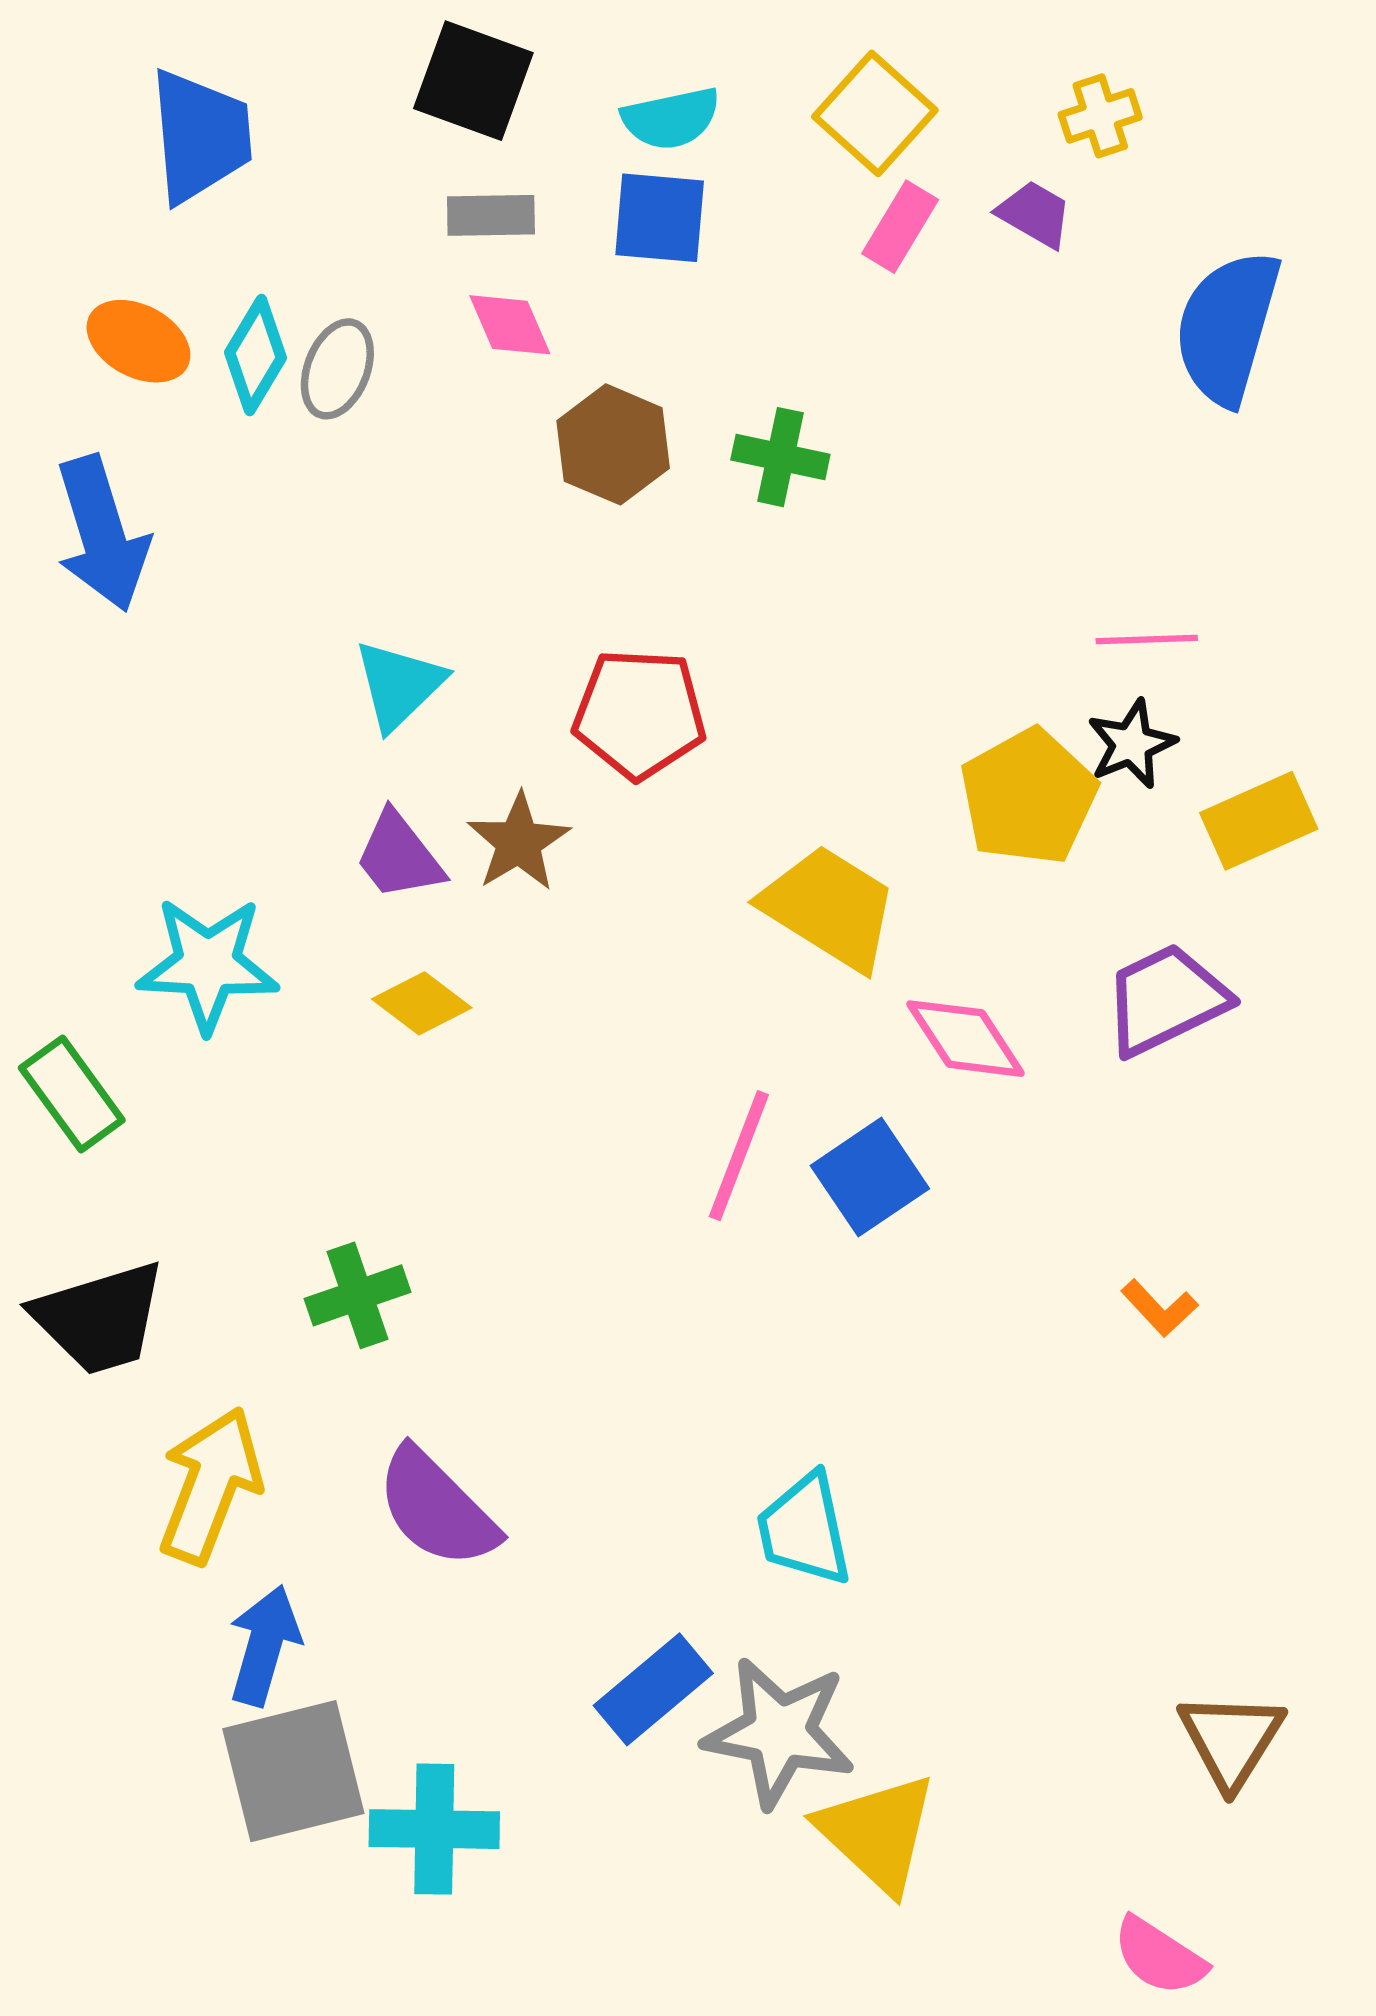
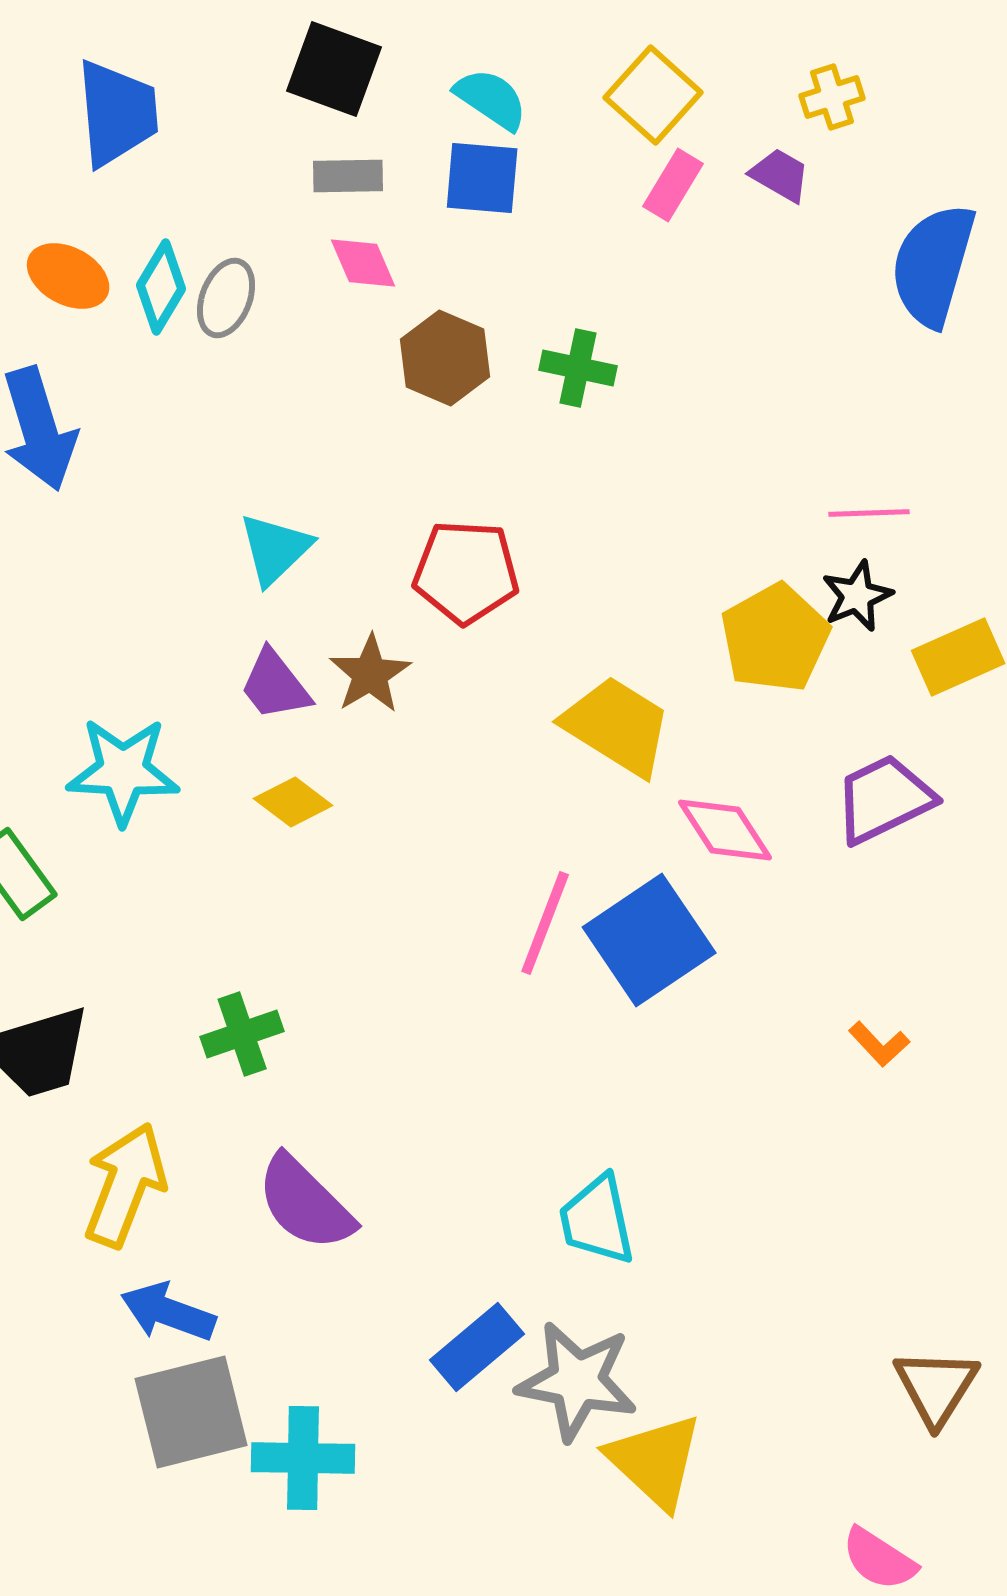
cyan semicircle: (671, 118) -> (491, 99), turned -134
blue square: (870, 1177) -> (649, 940), size x1.4
blue arrow: (264, 1645) -> (168, 1312), turned -86

